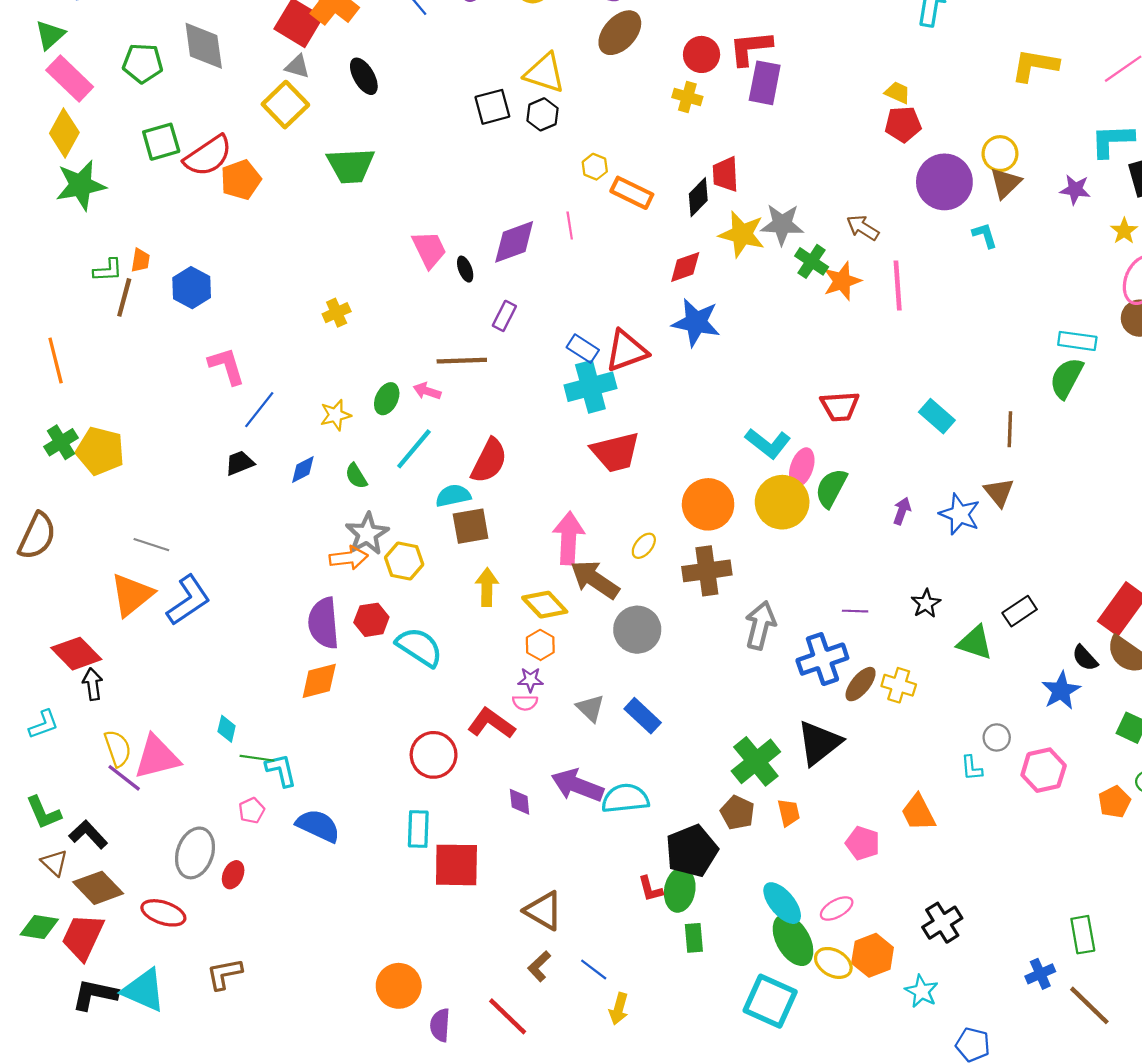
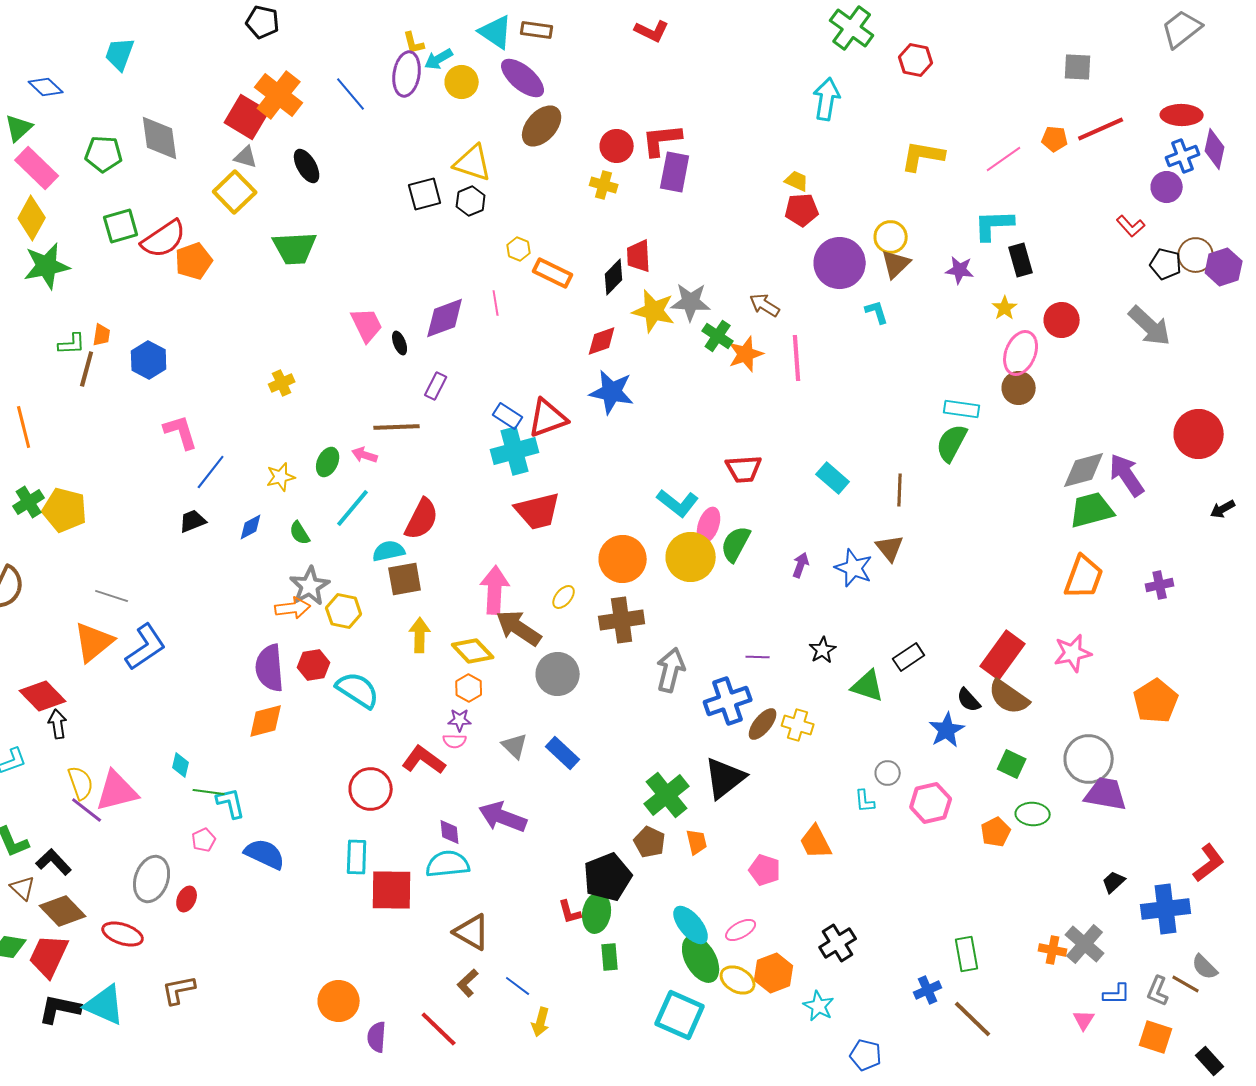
cyan semicircle: (625, 798) -> (448, 864), moved

